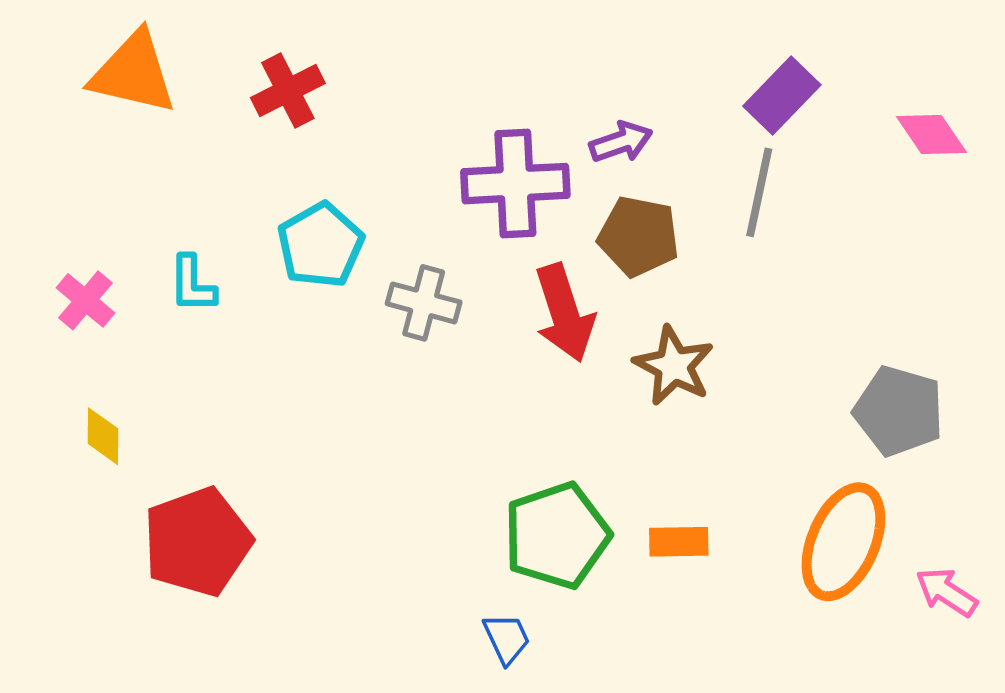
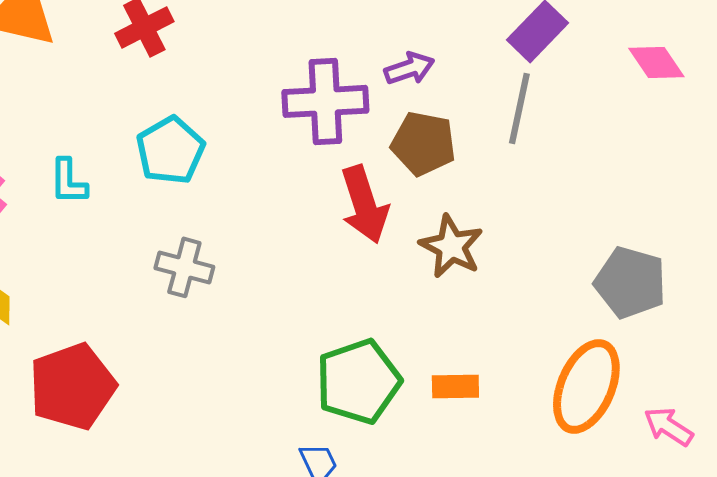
gray cross: (424, 303) -> (184, 267), moved

